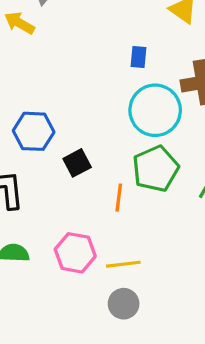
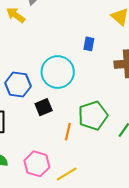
cyan circle: (155, 110) -> (58, 72), moved
yellow line: (123, 264) -> (67, 174), turned -30

